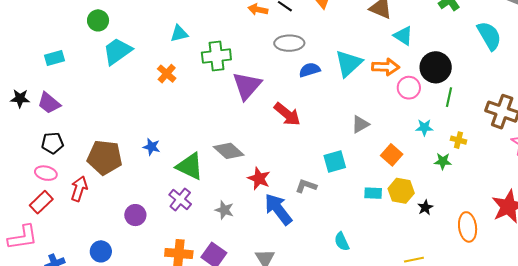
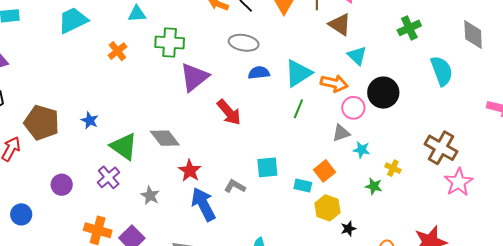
green line: (449, 97) -> (298, 109), moved
gray triangle: (360, 124) -> (341, 133), moved
cyan rectangle: (373, 193) -> (303, 186), moved

